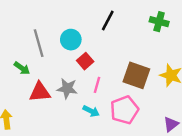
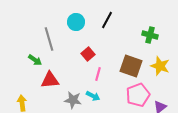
green cross: (159, 22) -> (150, 35), moved
cyan circle: (71, 40) -> (76, 22), moved
gray star: (67, 88) -> (73, 100), moved
pink pentagon: (124, 110) -> (138, 95), moved

